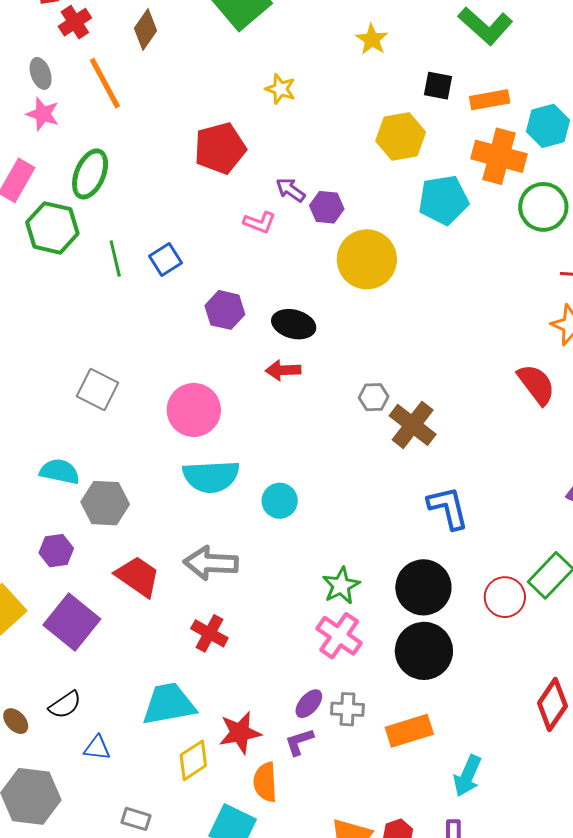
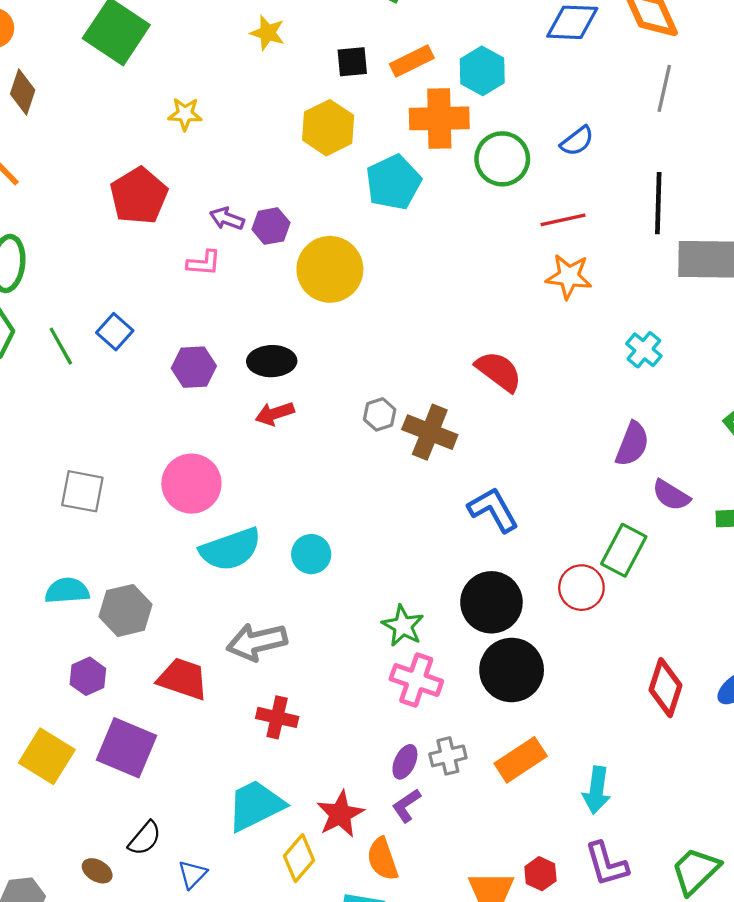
red semicircle: (536, 384) -> (499, 371), moved
blue triangle: (97, 748) -> (192, 874), turned -36

